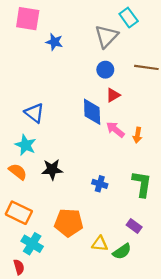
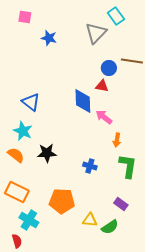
pink square: (28, 19) -> (25, 17), size x0.6
blue circle: (105, 70) -> (109, 68), moved
red triangle: (113, 95) -> (102, 86), turned 40
orange arrow: (137, 135) -> (117, 140), moved

